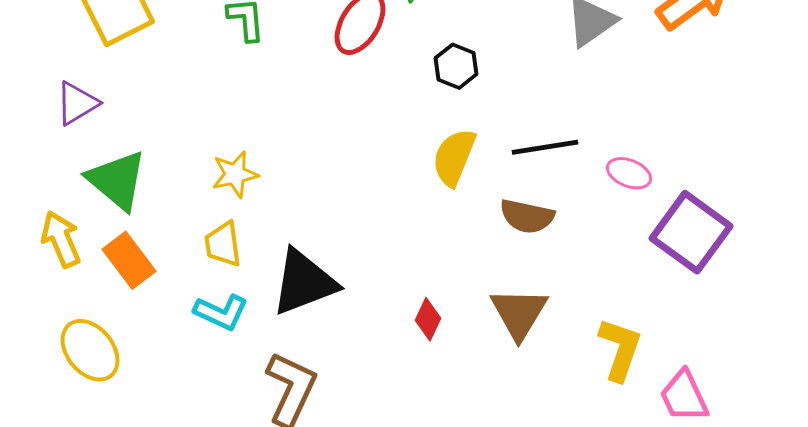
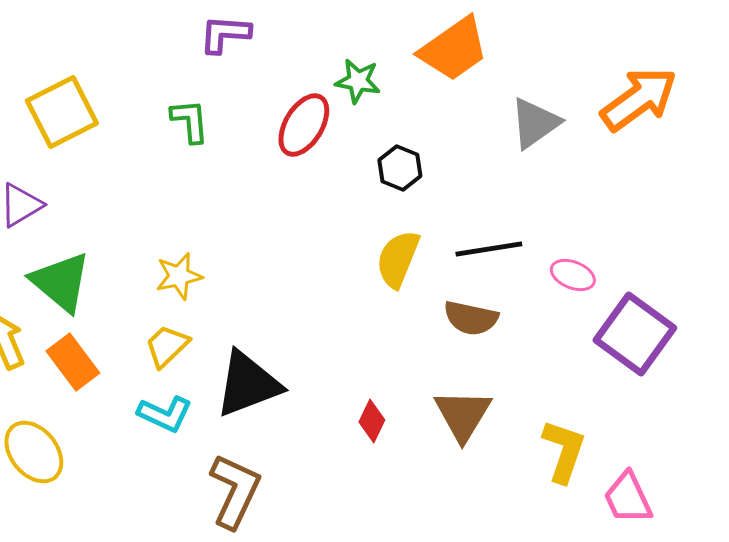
yellow trapezoid: (223, 244) -> (167, 346), turned 54

